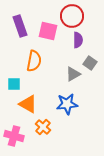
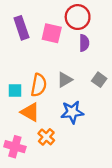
orange semicircle: (34, 61) -> (39, 85), moved
gray square: (90, 63) -> (99, 80), moved
gray triangle: (73, 74) -> (65, 80), moved

